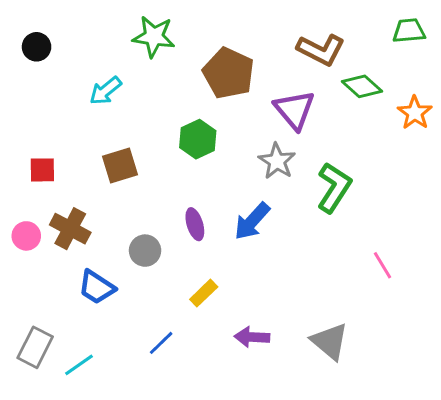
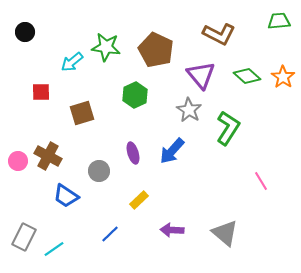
green star: (154, 37) -> (106, 47), moved
green diamond: (362, 86) -> (247, 76), moved
red square: (42, 170) -> (41, 92), moved

